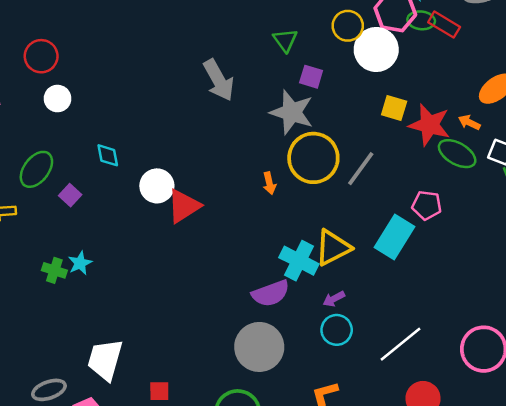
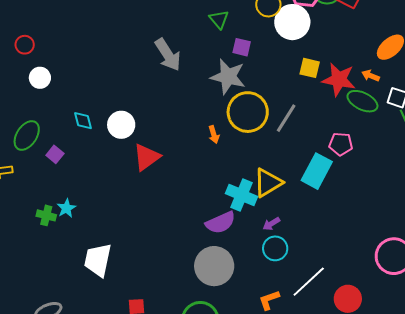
red circle: (41, 56) -> (25, 45), size x0.7
white circle: (157, 186) -> (121, 125), moved
white line: (401, 344) -> (309, 282), moved
white trapezoid: (105, 360) -> (98, 260), moved

